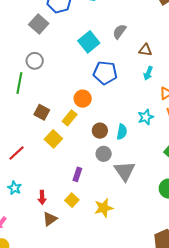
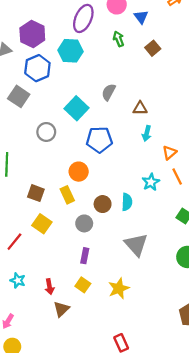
gray circle: (35, 61) -> (46, 132), moved
yellow rectangle: (70, 118) -> (67, 195), turned -56
yellow square: (53, 139) -> (42, 224), moved
gray circle: (104, 154) -> (84, 223), moved

